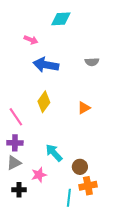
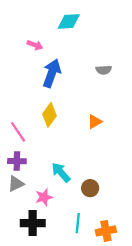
blue arrow: (46, 65) -> (52, 73), turned 100
orange cross: (88, 186) -> (106, 231), moved
black cross: (19, 190) -> (33, 223), moved, size x1.5

